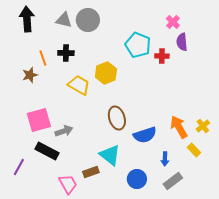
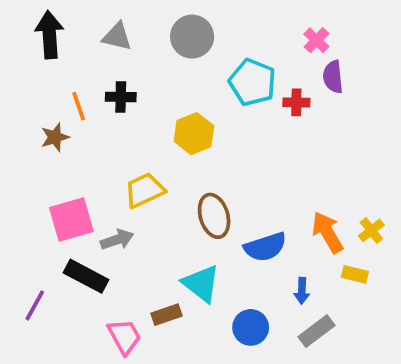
gray circle: (88, 20) -> (192, 37), moved
yellow trapezoid: (79, 85) -> (145, 190), moved, turned -55
yellow rectangle: (194, 150) -> (355, 274), turned -32

